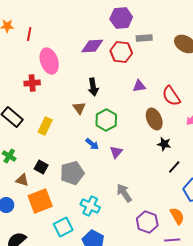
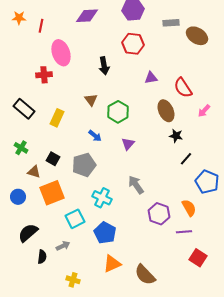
gray rectangle: (144, 38) -> (171, 23), moved
purple diamond: (92, 46) -> (87, 16), moved
black arrow: (93, 87) -> (104, 66), moved
blue arrow: (92, 144) -> (95, 136), moved

